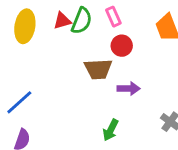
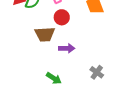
green arrow: (111, 130) -> (54, 78), turned -84

